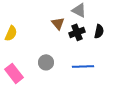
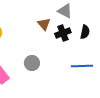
blue line: (83, 66) -> (82, 66), moved

